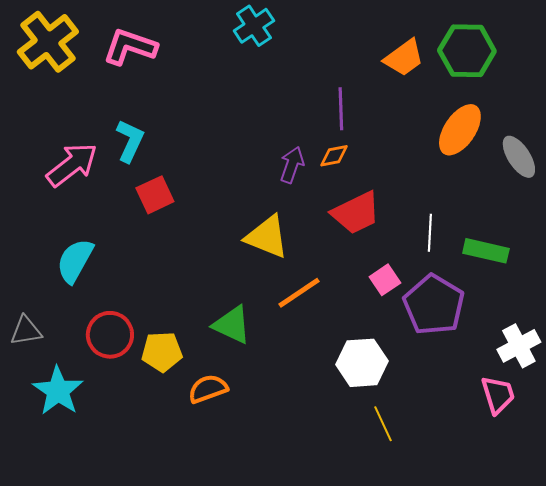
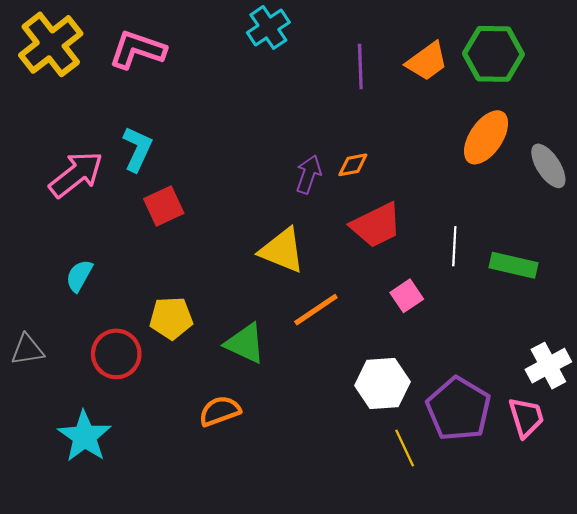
purple line: (341, 109) -> (360, 67), moved
cyan semicircle: (75, 261) -> (79, 276), size x0.7
purple pentagon: (434, 305) -> (459, 409), moved
yellow pentagon: (162, 352) -> (171, 318), moved
cyan star: (58, 391) -> (85, 436), moved

